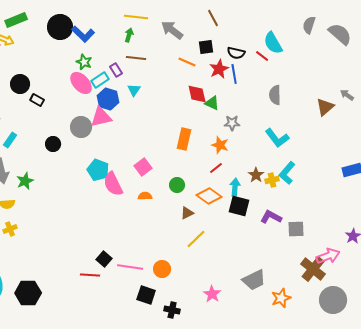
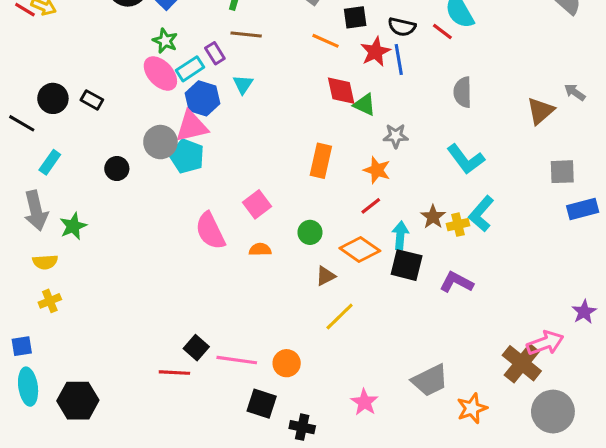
black circle: (20, 84) -> (53, 98), moved
cyan pentagon: (98, 170) -> (187, 156), moved
gray square: (296, 229) -> (562, 172), moved

